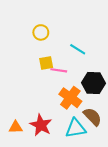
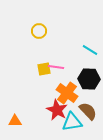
cyan line: (78, 49) -> (90, 50), moved
yellow square: (46, 63) -> (44, 69), moved
red star: (41, 125) -> (57, 110), moved

